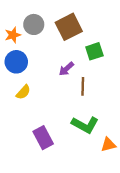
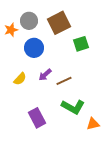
blue circle: (16, 62) -> (34, 48), moved
purple arrow: (66, 69) -> (45, 75), moved
brown line: (83, 86) -> (64, 81), moved, turned 63

